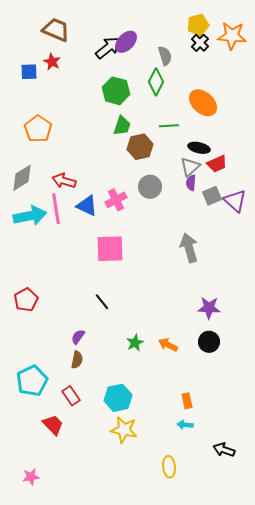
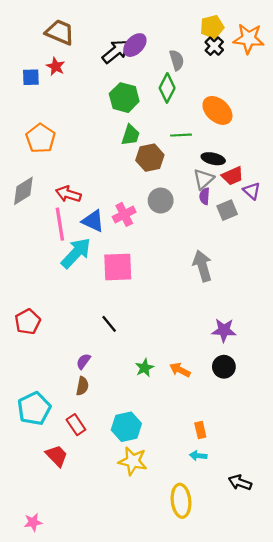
purple triangle: (235, 201) -> (252, 191), moved, size x0.7
cyan arrow: (30, 216) -> (76, 253), moved, turned -36
yellow ellipse: (169, 467) -> (181, 501), size x1.4
pink star: (31, 477) -> (33, 522), moved

